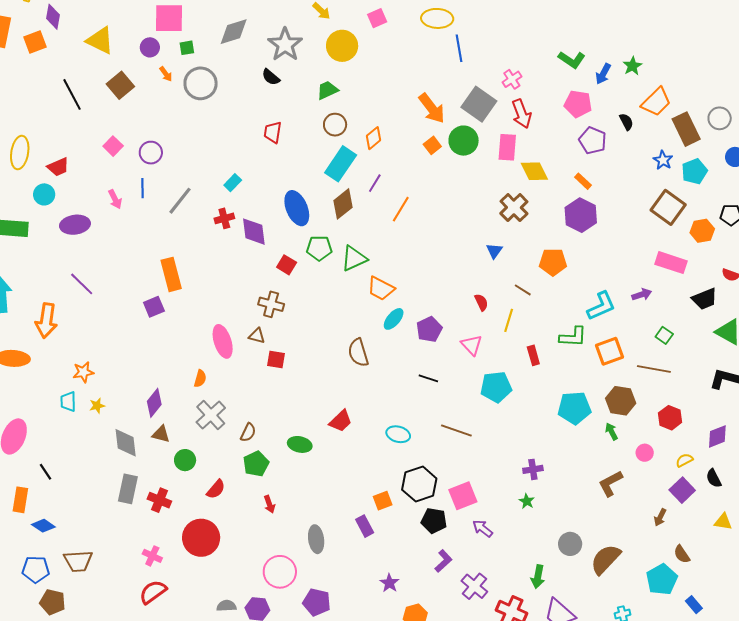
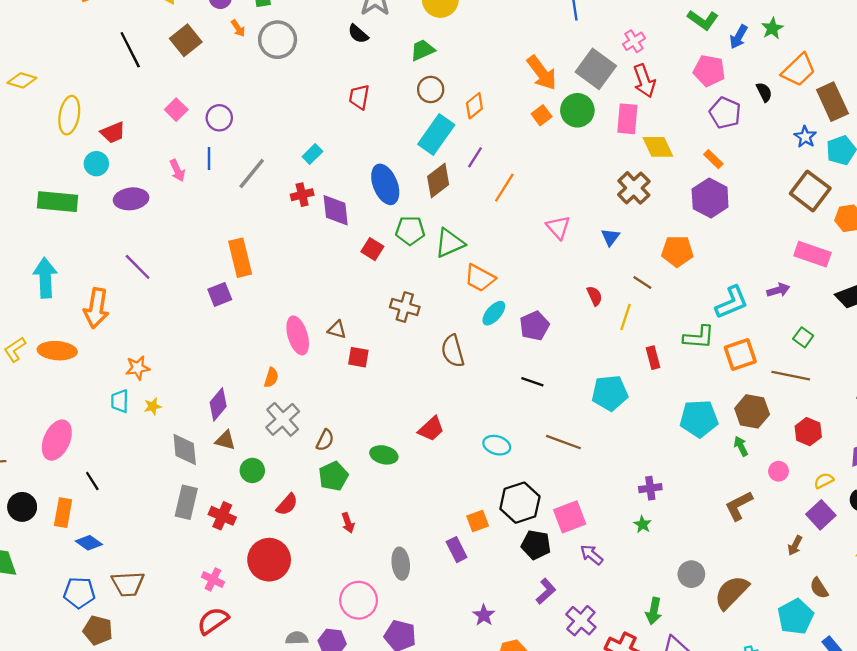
brown cross: (271, 304) -> (405, 307), moved
pink triangle: (472, 345) -> (558, 227), moved

